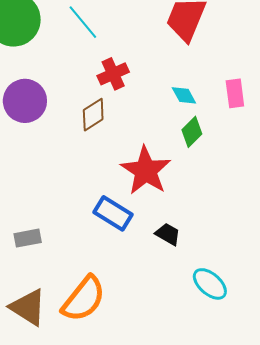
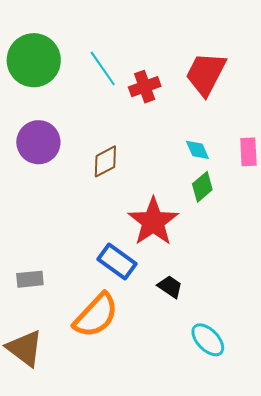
red cross: (113, 74) -> (145, 87), moved
orange semicircle: (84, 299) -> (96, 315), moved

